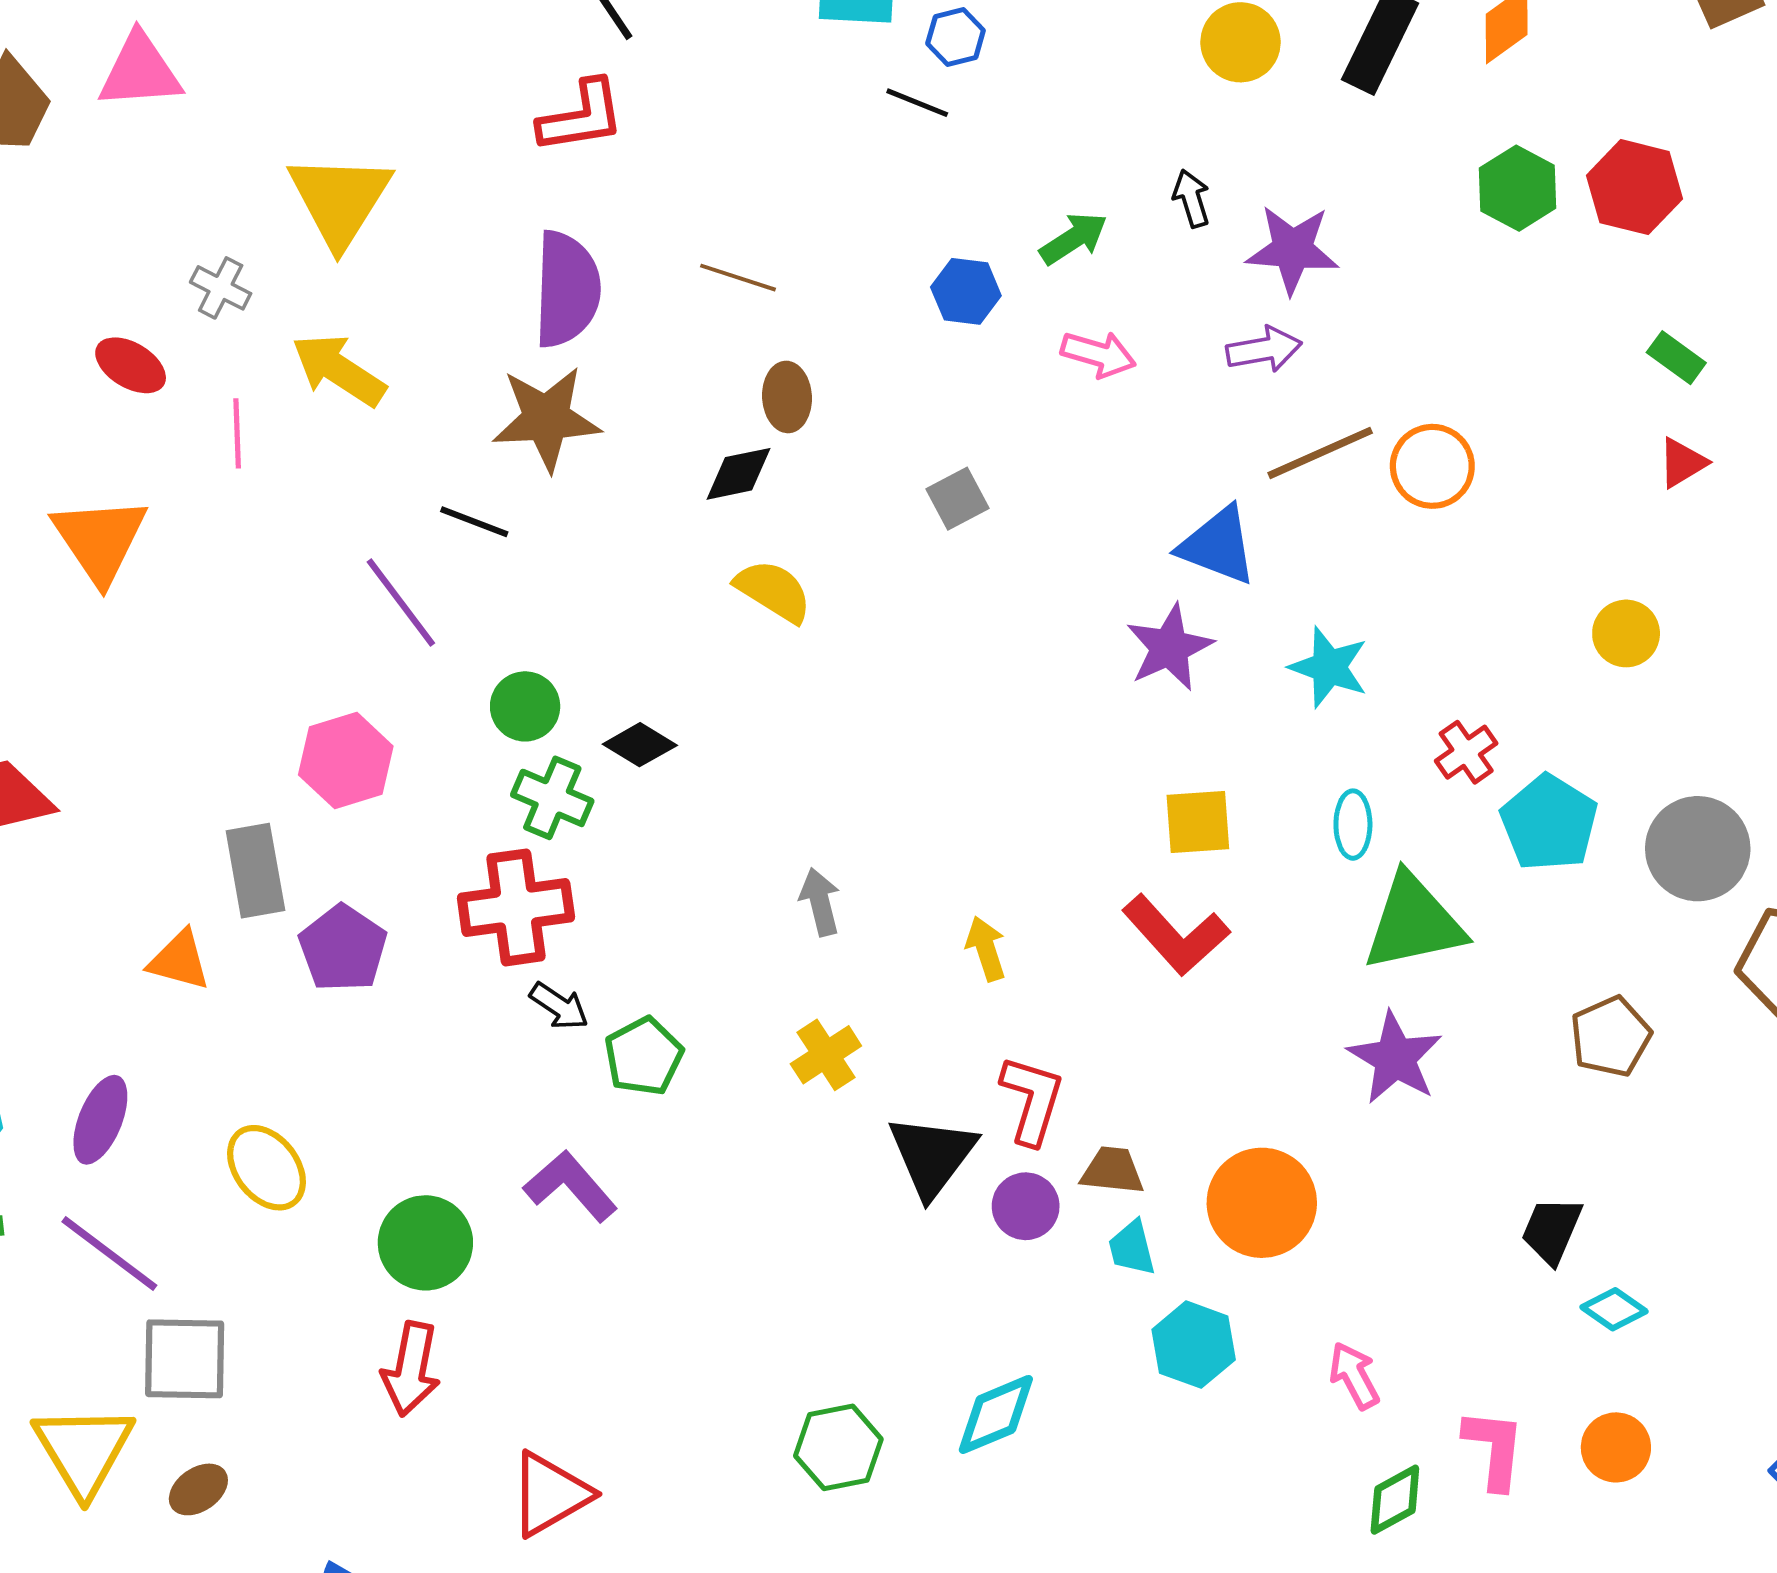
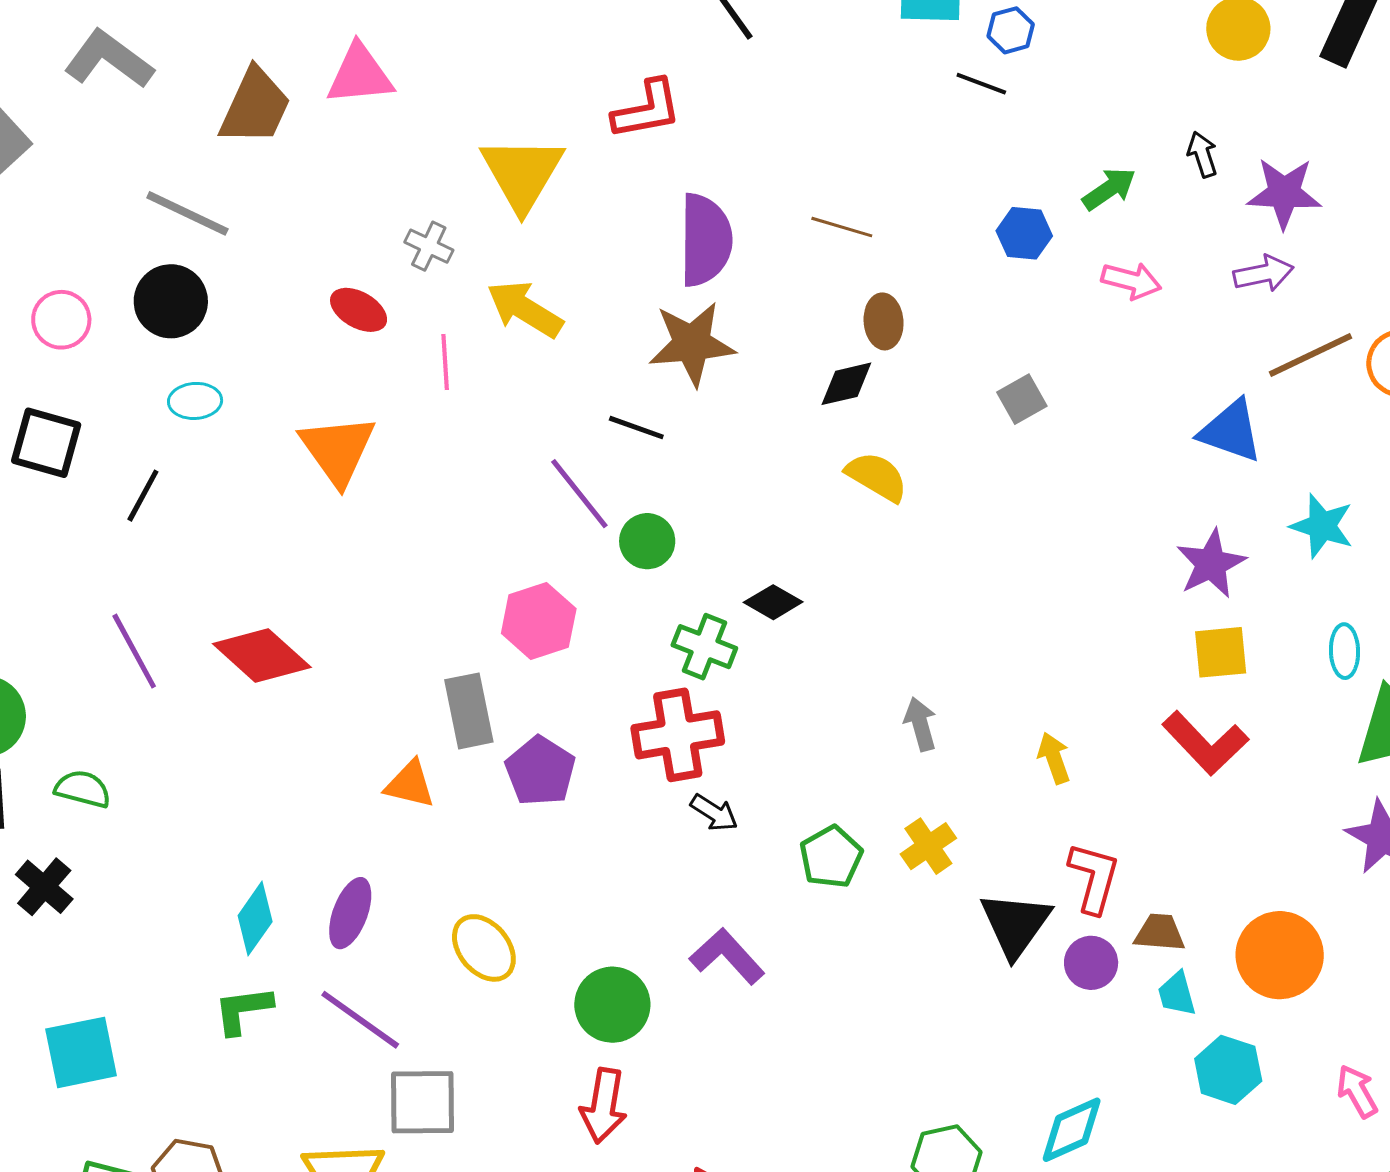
red L-shape: (581, 117) -> (647, 110), moved
purple star: (1169, 647) -> (1211, 564), moved
green circle: (525, 706) -> (647, 541), moved
green pentagon: (644, 1056) -> (831, 857), moved

